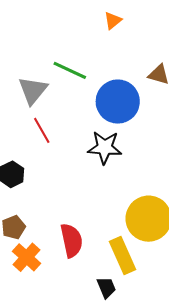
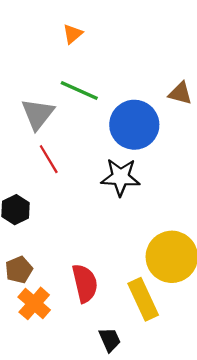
orange triangle: (113, 20) -> (73, 34), moved
black trapezoid: (106, 287) -> (110, 340), moved

